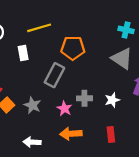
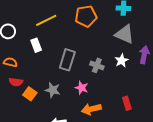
orange pentagon: (73, 48) -> (86, 16), moved
gray cross: (84, 98) -> (97, 65), moved, turned 32
white star: (112, 100) -> (122, 61), moved

